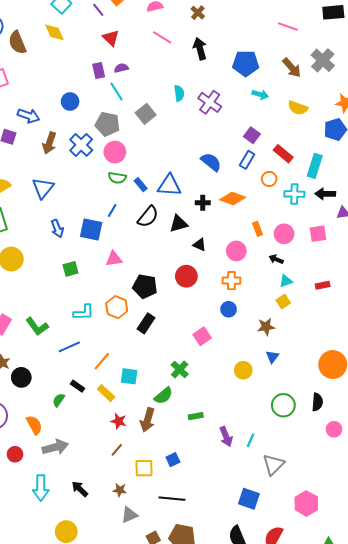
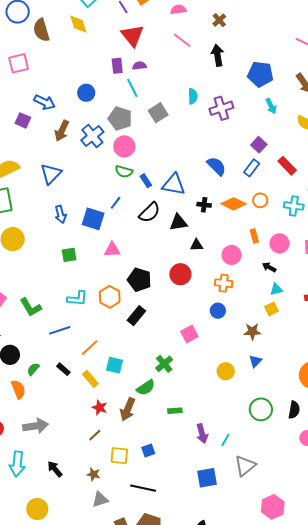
red triangle: (111, 38) -> (132, 35), size x1.4
cyan arrow: (260, 95) -> (271, 106), turned 42
purple cross: (210, 102) -> (221, 108), turned 30
orange circle: (269, 179) -> (260, 200), moved
black triangle: (200, 245) -> (197, 245), turned -32
green semicircle: (59, 400) -> (33, 369), moved
orange semicircle: (34, 425) -> (18, 389), moved
blue square: (249, 499) -> (207, 478), moved, turned -35

